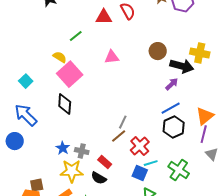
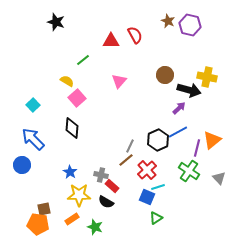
pink triangle: (112, 57) -> (119, 81), turned -42
pink square: (70, 74) -> (77, 98), size x0.7
black hexagon: (174, 127) -> (158, 140), moved
purple line: (204, 134) -> (197, 148), moved
gray cross: (82, 151) -> (101, 175), moved
green cross: (179, 170) -> (189, 171), moved

